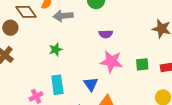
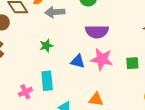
purple semicircle: (106, 34) -> (97, 32), size x1.6
blue triangle: (91, 84) -> (78, 61), moved, turned -42

